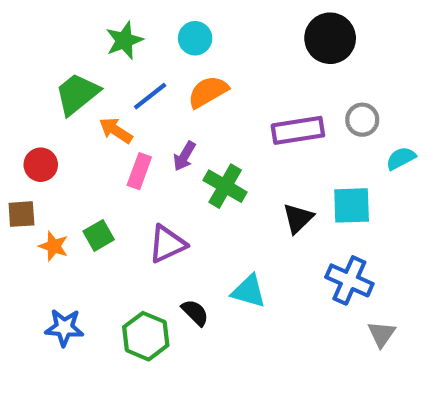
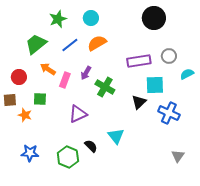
orange arrow: (116, 130) -> (48, 69), moved
cyan square: (352, 205) -> (155, 85), moved
green square: (99, 235) -> (40, 99), moved, turned 32
blue cross: (349, 280) -> (169, 113), moved
cyan triangle: (249, 291) -> (116, 136), turned 36

